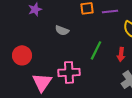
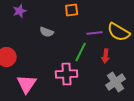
purple line: (110, 11) -> (95, 33), moved
pink cross: (69, 72) -> (67, 74), moved

